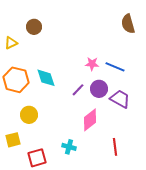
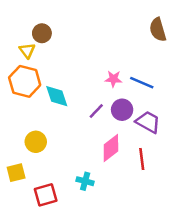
yellow triangle: (11, 43) -> (27, 51), moved, turned -40
orange hexagon: (16, 80) -> (25, 81), moved
red line: (115, 147) -> (142, 159), moved

